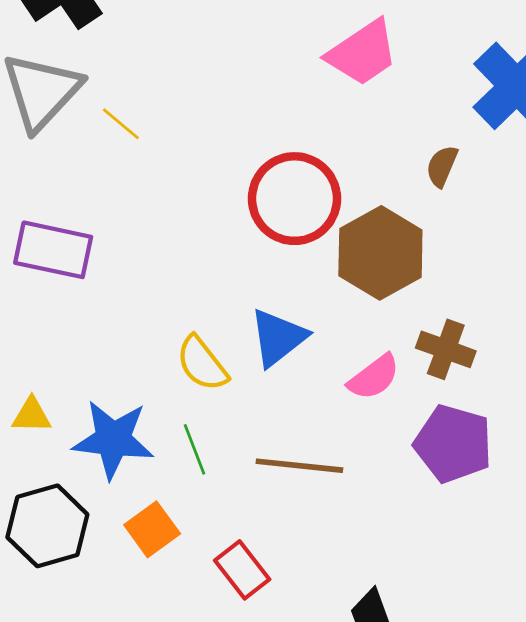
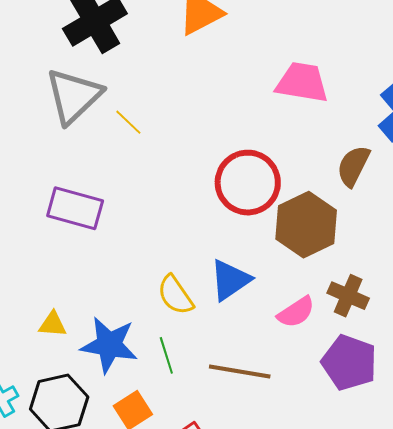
pink trapezoid: (363, 53) -> (302, 82), turned -140
brown semicircle: (442, 166) -> (353, 166), size x1.4

